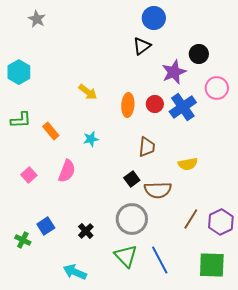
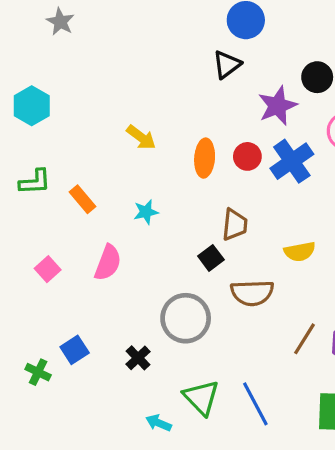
black square: (132, 179) -> (211, 258), moved
gray circle: (132, 219) -> (186, 318), moved
cyan arrow: (75, 272) -> (159, 423), moved, size x0.7

